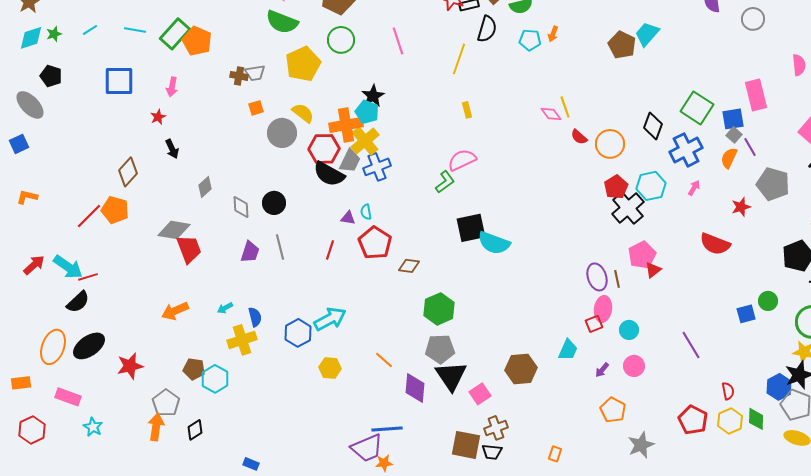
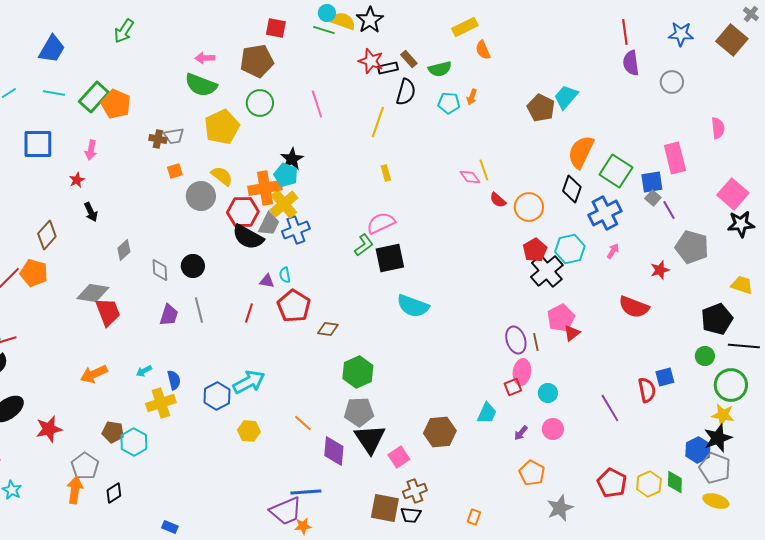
orange semicircle: (729, 158) -> (581, 152), moved, size x1.6
black square: (471, 228) -> (390, 258), moved
green circle: (768, 301) -> (705, 356), moved
red semicircle: (728, 391) -> (647, 390), moved, size x1.4

